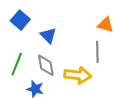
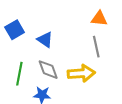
blue square: (20, 20) -> (15, 30), turned 30

